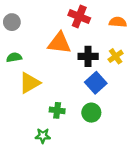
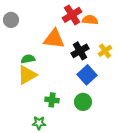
red cross: (79, 17) -> (72, 15), turned 36
orange semicircle: (118, 22) -> (90, 20), moved
black cross: (88, 56) -> (80, 51), turned -30
green semicircle: (14, 57) -> (28, 59), moved

